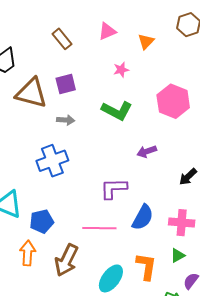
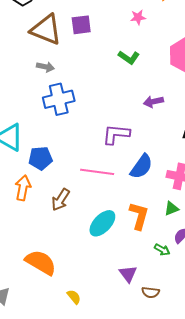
green L-shape: (117, 111) -> (129, 57), size x0.7
gray arrow: (66, 120) -> (45, 67), moved
brown arrow: (66, 260) -> (60, 200), size x0.7

